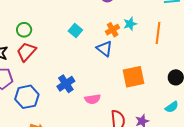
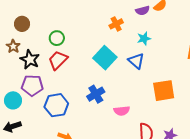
cyan star: (130, 24) -> (144, 39), moved
cyan square: (75, 30) -> (105, 58), moved, size x1.6
orange cross: (113, 30) -> (116, 24), moved

